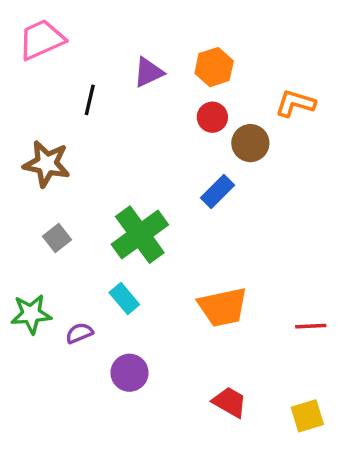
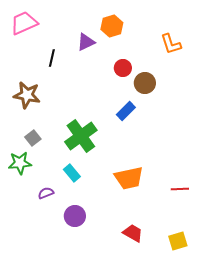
orange hexagon: (214, 67) -> (112, 26), moved
orange L-shape: (295, 103) -> (171, 44), moved, turned -125
green star: (31, 314) -> (20, 163), moved

